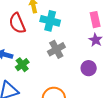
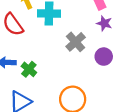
gray cross: (56, 49) -> (76, 42), moved

